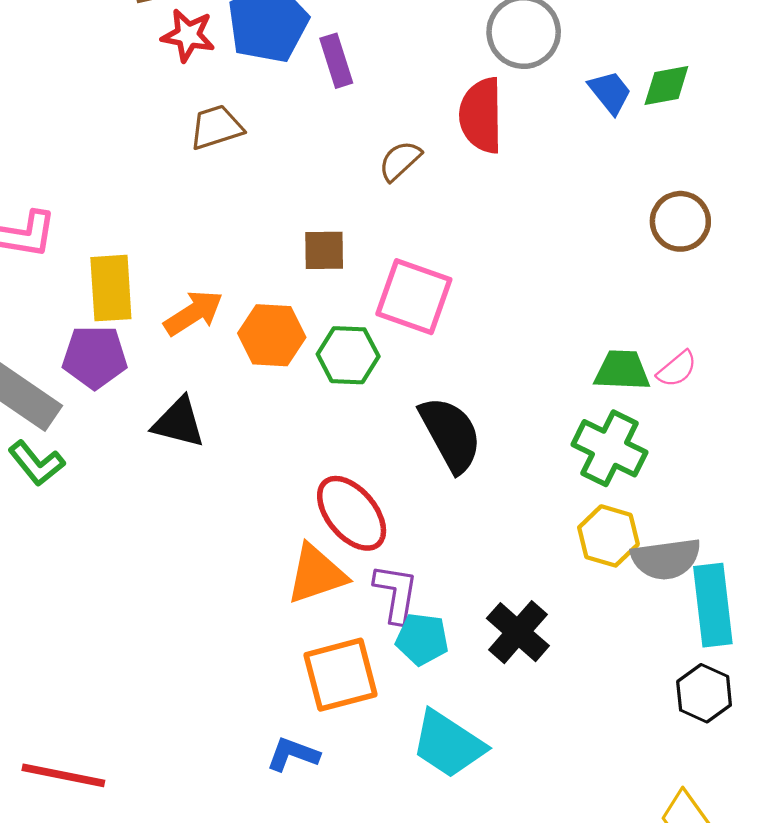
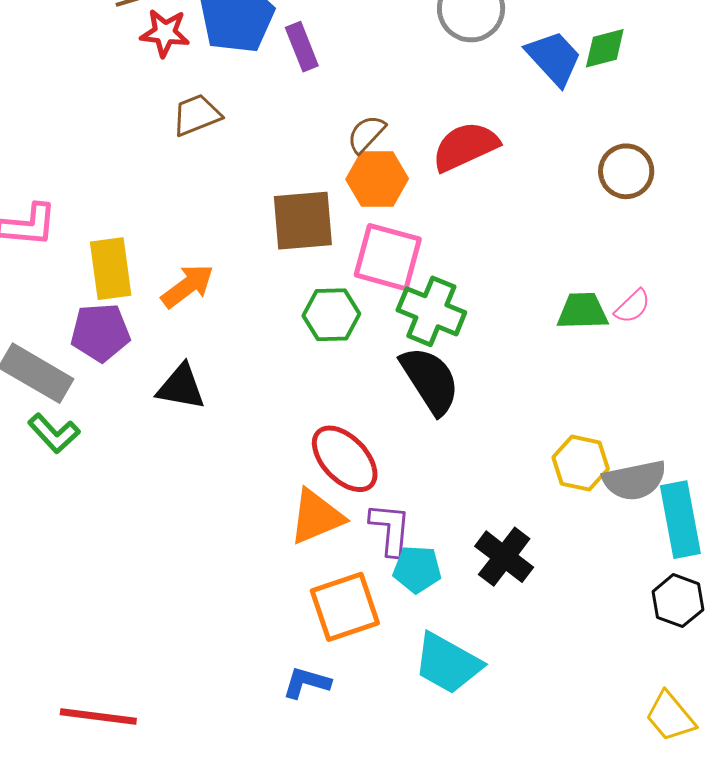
blue trapezoid: (610, 92) -> (554, 58), size x1.4
red semicircle: (481, 115) -> (465, 146), moved, turned 70
brown square: (324, 250) -> (303, 221), size x1.6
orange hexagon: (272, 335) -> (377, 179), moved
green cross: (610, 448) -> (431, 311), moved

